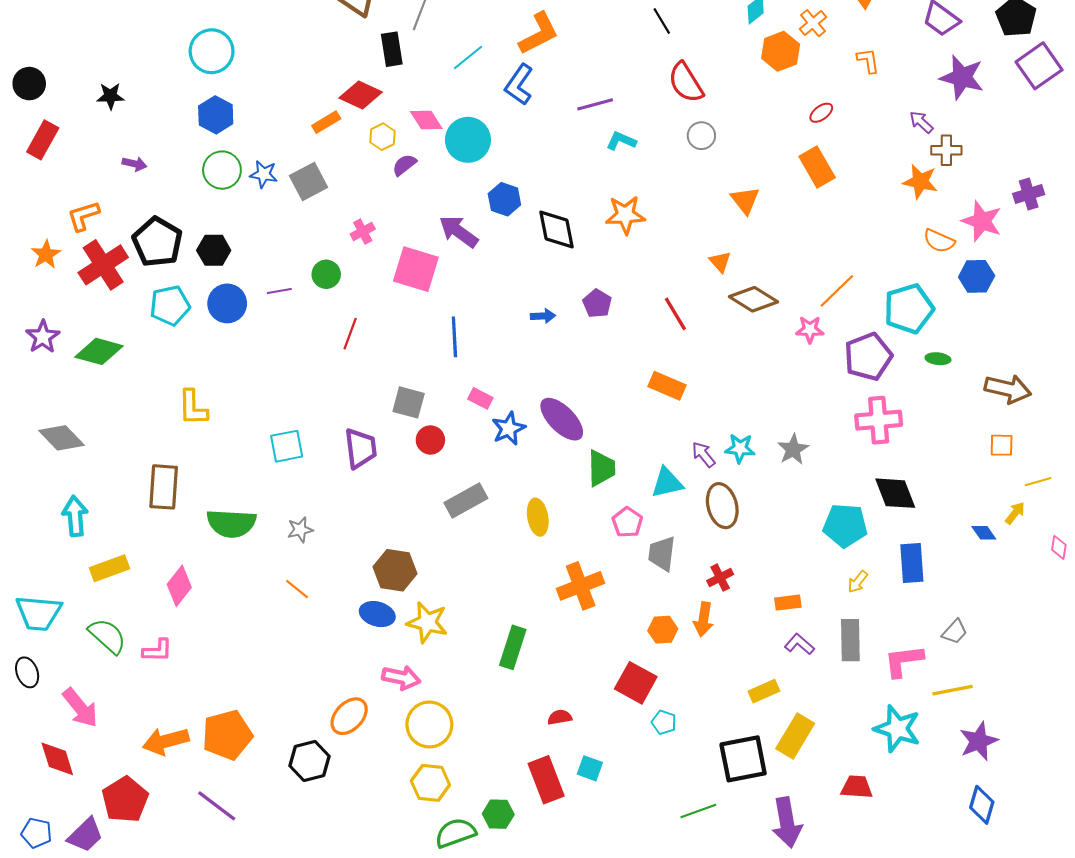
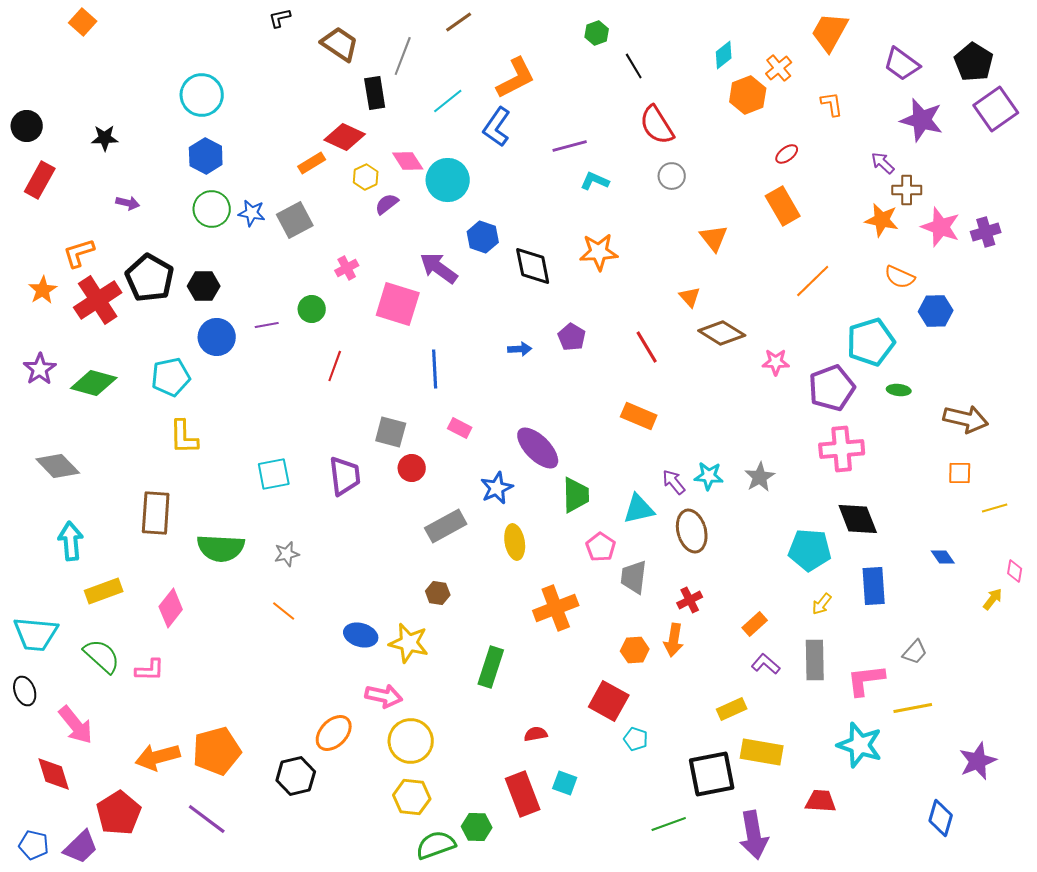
pink star: (982, 221) -> (941, 227), moved
orange line: (837, 291) -> (813, 281), moved
cyan pentagon: (170, 306) -> (171, 377), moved
blue star: (509, 429) -> (497, 488), moved
yellow arrow: (1015, 513) -> (993, 599), moved
brown hexagon: (395, 570) -> (438, 593), moved, size x0.6
orange rectangle: (788, 603) -> (755, 624), turned -35
yellow rectangle: (795, 736) -> (762, 752), turned 69
purple star: (979, 741) -> (978, 761), moved

